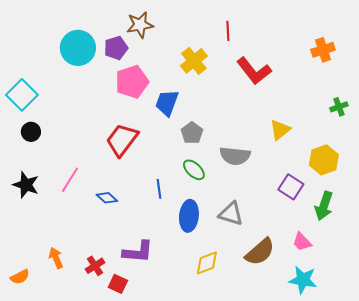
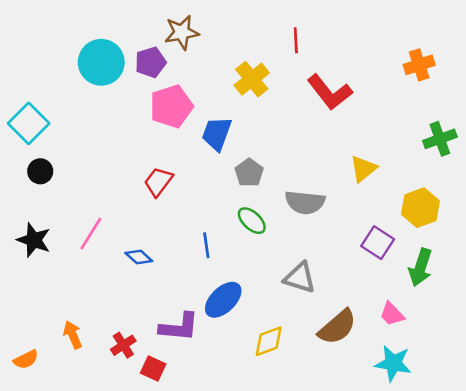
green cross: (339, 107) -> (440, 139), size x1.4
red trapezoid: (122, 140) -> (158, 182), size x0.7
blue ellipse: (189, 216) -> (223, 300), moved, turned 40

